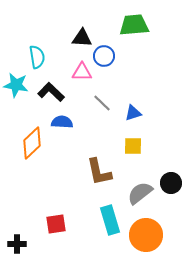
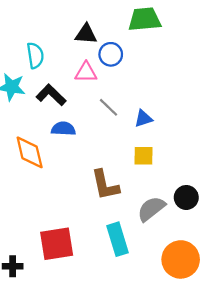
orange diamond: (32, 143) -> (30, 152), turned -60
red square: (56, 224) -> (57, 244), size x1.5
orange circle: (146, 235) -> (181, 259), moved

